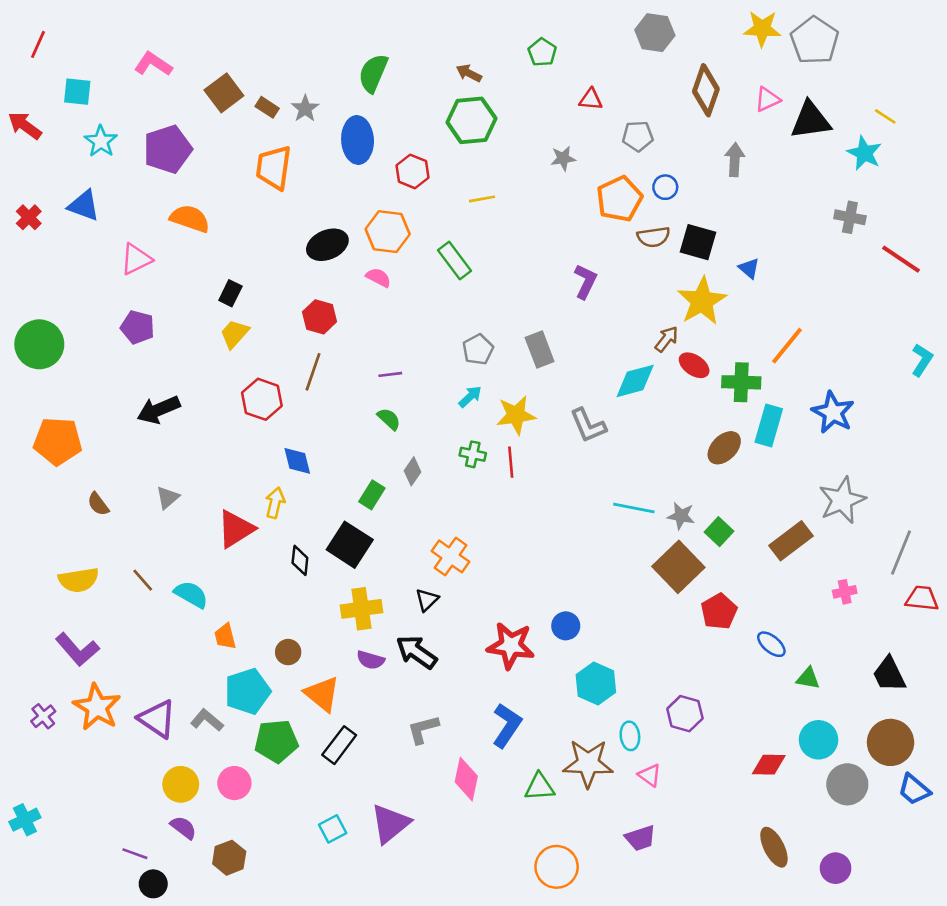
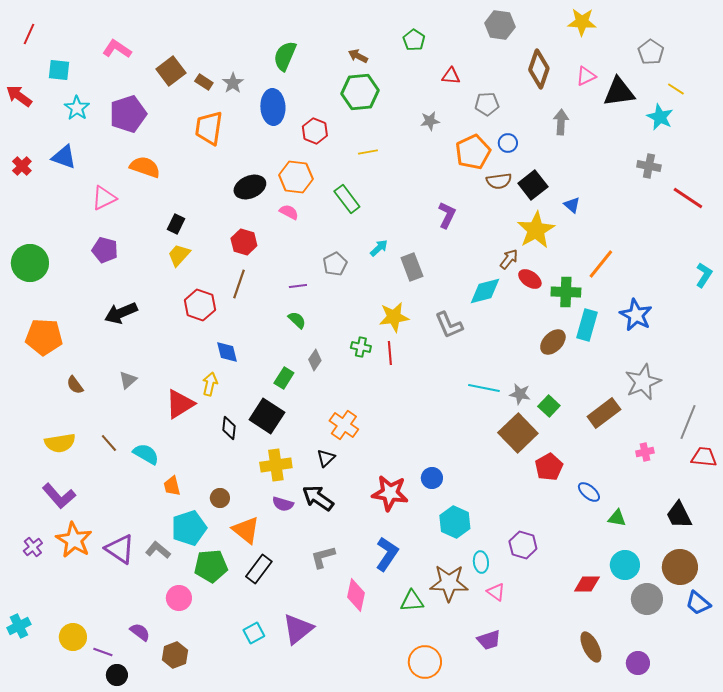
gray pentagon: (815, 40) -> (651, 52), moved, size x0.7
black square: (698, 242) -> (533, 185), turned 36
gray pentagon: (478, 350) -> (335, 264), moved
cyan arrow: (470, 397) -> (379, 248), moved
yellow circle: (181, 784) -> (73, 637), moved

